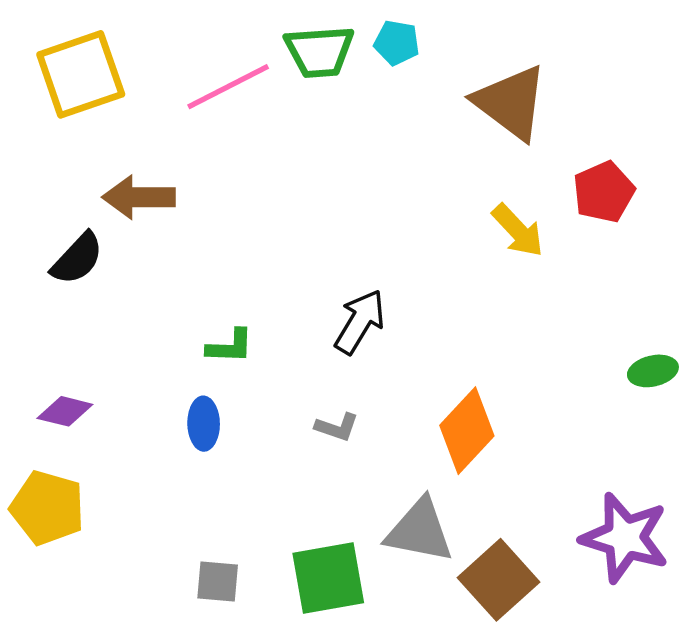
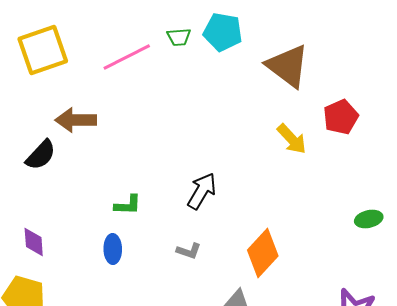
cyan pentagon: (397, 43) -> (223, 32), size x1.5
green trapezoid: (319, 52) -> (179, 37), size x0.6
purple diamond: (65, 411) -> (34, 242), turned 72

